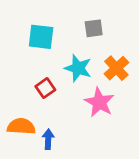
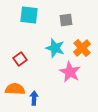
cyan square: (41, 37) -> (29, 15), moved
red square: (45, 88) -> (20, 59), moved

